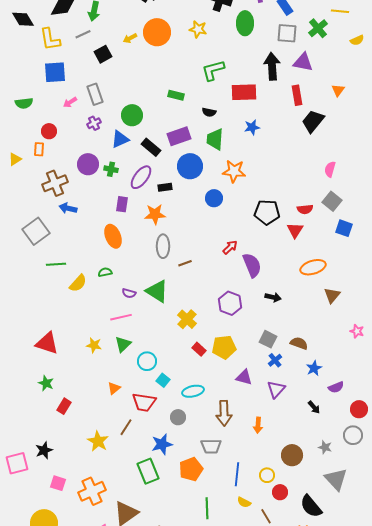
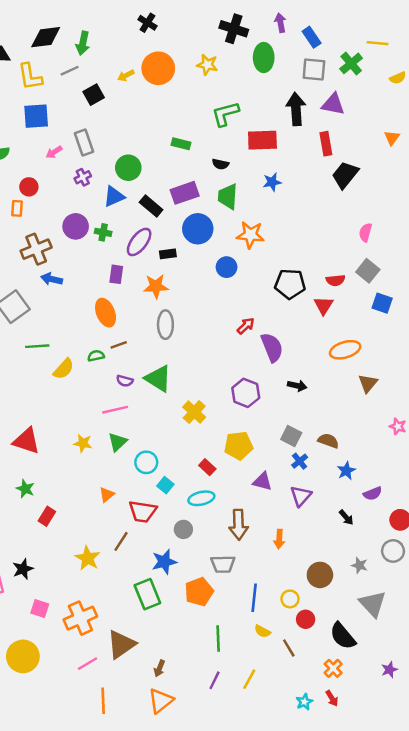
orange triangle: (338, 90) -> (392, 138), moved
brown line: (185, 263) -> (119, 345), moved
red rectangle: (199, 349) -> (207, 467), moved

